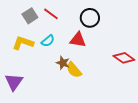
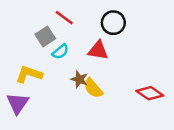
gray square: (30, 16) -> (45, 37), moved
yellow L-shape: (23, 43) -> (29, 74), moved
red diamond: (124, 58) -> (150, 93), moved

